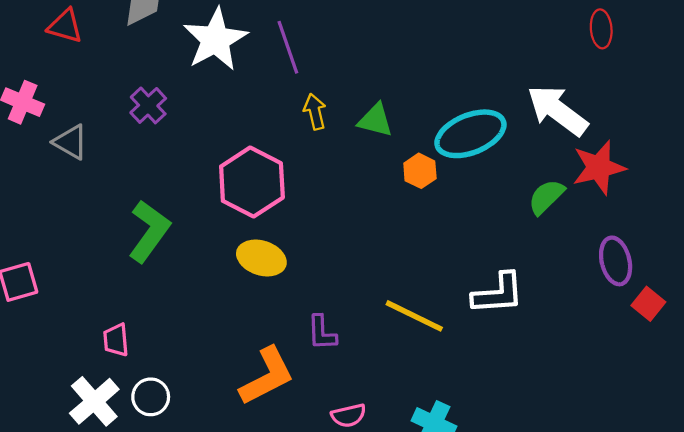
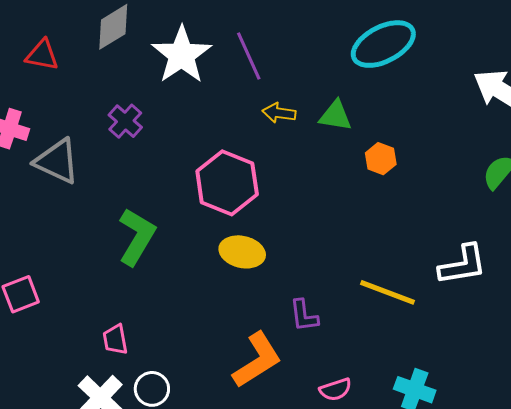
yellow arrow: (315, 112) -> (279, 113), turned -64
cyan ellipse: (470, 134) -> (383, 44), moved
gray triangle: (71, 142) -> (57, 161), size x1.4

